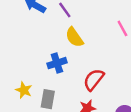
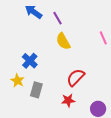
blue cross: (57, 63) -> (30, 61), moved, turned -35

